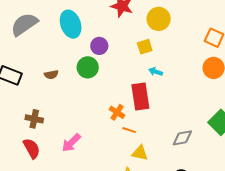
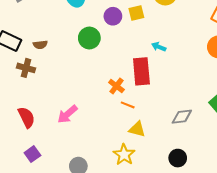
purple circle: (99, 46) -> (113, 16), moved
yellow square: (145, 47) -> (136, 13), moved
brown semicircle: (51, 75) -> (40, 45), moved
brown cross: (34, 119) -> (26, 68), moved

